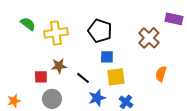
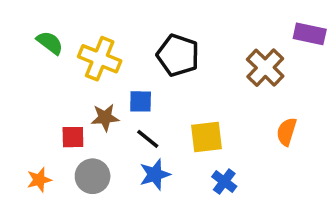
yellow cross: (56, 33) -> (100, 59), turned 30
blue square: (107, 57) -> (141, 101), moved
blue star: (97, 98) -> (155, 174), moved
orange star: (14, 101) -> (39, 180), moved

